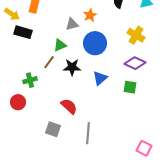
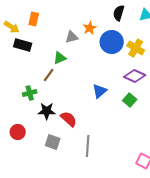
blue circle: (95, 43) -> (112, 42), moved
black star: (72, 67) -> (47, 111), moved
green square: (130, 87) -> (130, 100), turned 32
red circle: (18, 102) -> (18, 132), moved

